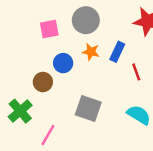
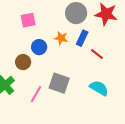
gray circle: (86, 20) -> (76, 13), moved
red line: (136, 72) -> (97, 54), turned -32
pink line: (48, 135) -> (36, 94), moved

